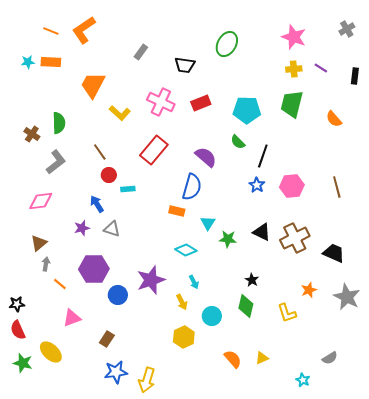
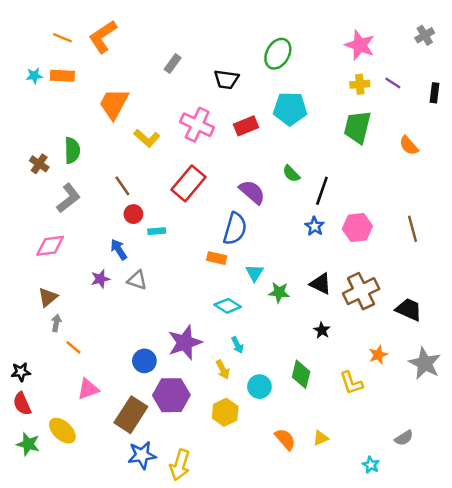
cyan pentagon: (247, 110) -> (290, 109), moved
purple hexagon: (94, 269) -> (171, 395), moved
black star: (252, 280) -> (322, 330), moved
brown rectangle: (107, 339) -> (131, 415), size x1.8

